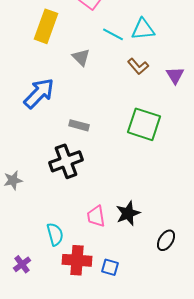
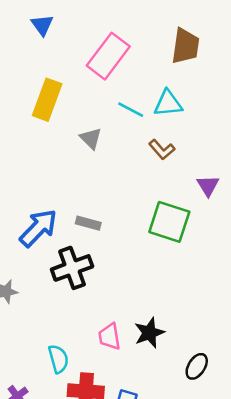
purple triangle: (175, 75) -> (208, 186), moved
blue arrow: (39, 93) -> (38, 228), moved

